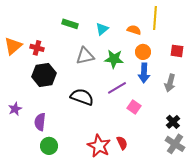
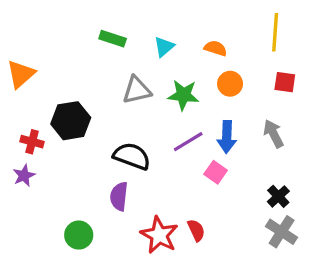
yellow line: (155, 18) -> (275, 32), moved
red cross: (37, 48) -> (32, 142), moved
blue arrow: (144, 73) -> (227, 137), moved
gray arrow: (170, 83) -> (274, 134), turned 138
purple semicircle: (40, 122) -> (119, 196), moved

